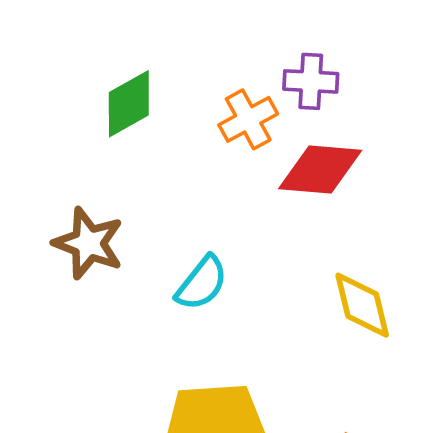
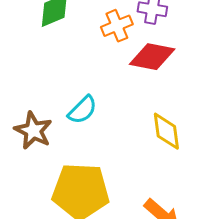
brown star: (88, 243) -> (33, 131), moved

